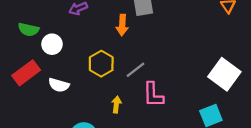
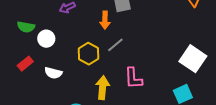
gray line: (135, 70) -> (115, 45), moved
red rectangle: (26, 73) -> (25, 64), size x0.7
yellow arrow: (116, 105) -> (103, 88), size x1.6

